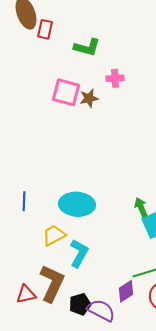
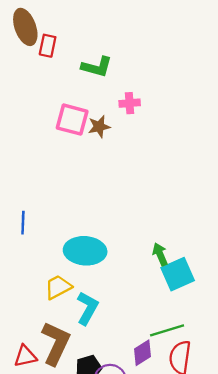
blue line: (24, 201) -> (23, 223), moved

